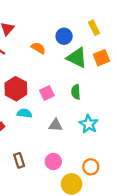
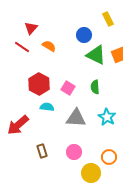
yellow rectangle: (94, 28) -> (108, 19), moved
orange semicircle: (38, 48) -> (49, 46), moved
pink square: (47, 93) -> (68, 88), turned -32
gray triangle: (55, 125) -> (76, 118), size x1.5

